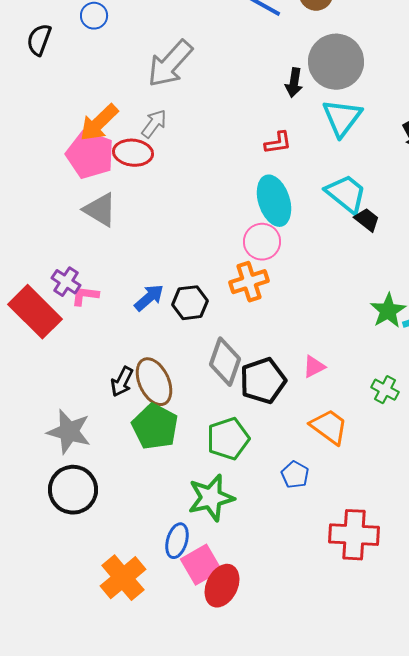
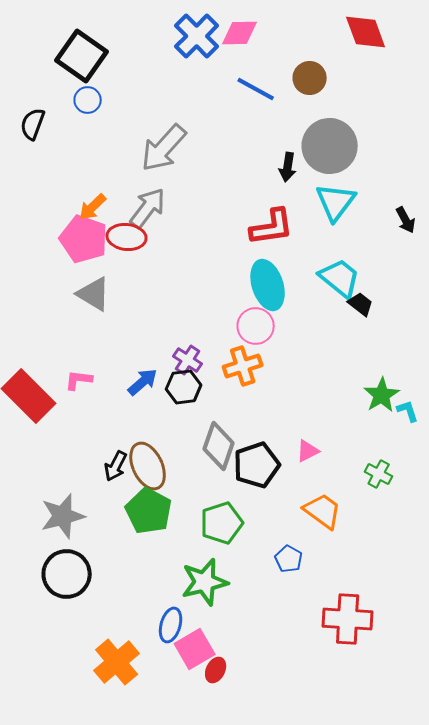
orange arrow: (99, 123) -> (93, 207), size x0.7
gray arrow: (154, 124) -> (148, 208), size x1.4
red L-shape: (278, 143) -> (272, 227), size x1.6
purple cross: (66, 282) -> (188, 360), moved
gray star: (69, 432) -> (63, 516), turned -30
red ellipse: (222, 586) -> (216, 670), size x0.6

